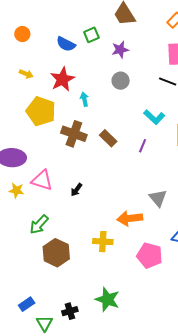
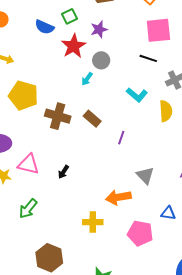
red star: (62, 79) -> (74, 46), moved
cyan arrow: (84, 99) -> (87, 79), moved, turned -128
purple line: (143, 146) -> (121, 138), moved
brown hexagon: (56, 253) -> (49, 258), moved

